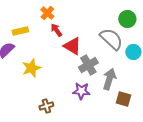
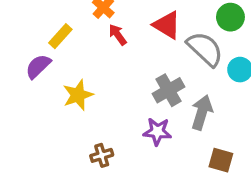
yellow rectangle: (20, 31) -> (60, 36), turned -35
red triangle: (72, 46) -> (167, 25), moved
brown square: (123, 99) -> (221, 160), moved

